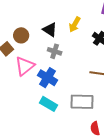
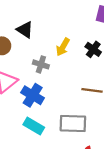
yellow arrow: (75, 24) -> (63, 47), moved
black triangle: (50, 30) -> (25, 30), moved

